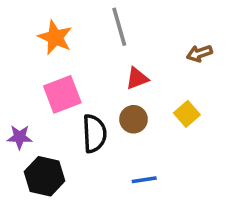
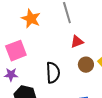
pink square: (62, 94) -> (16, 51), moved
brown circle: (134, 119) -> (86, 65), moved

